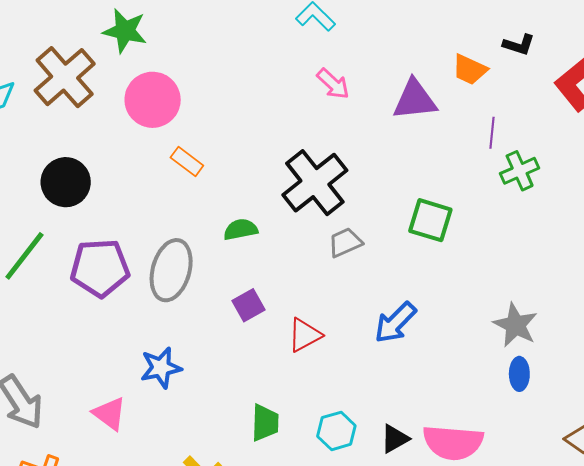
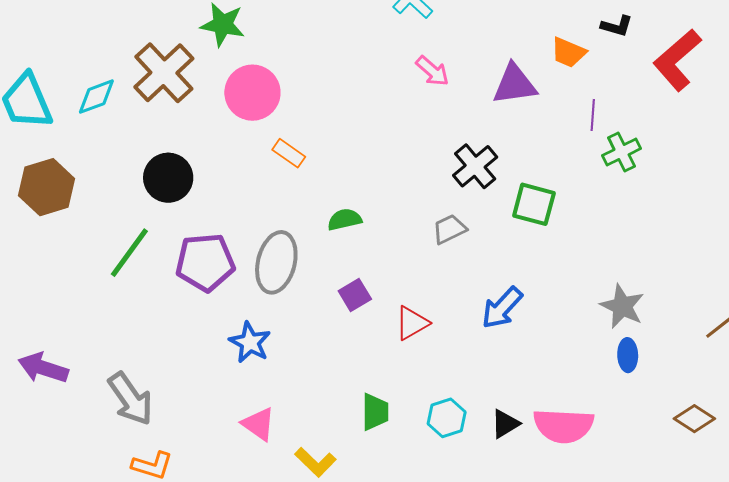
black cross: (315, 183) -> (475, 166), moved, size x0.7
blue star: (161, 368) -> (250, 342), moved, turned -30
pink triangle: (110, 414) -> (259, 424), moved

